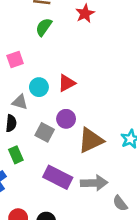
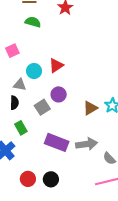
green semicircle: (44, 27) -> (33, 22), turned 77
gray square: (45, 132) -> (42, 107), turned 35
brown triangle: (91, 140) -> (90, 108), moved, size x0.7

